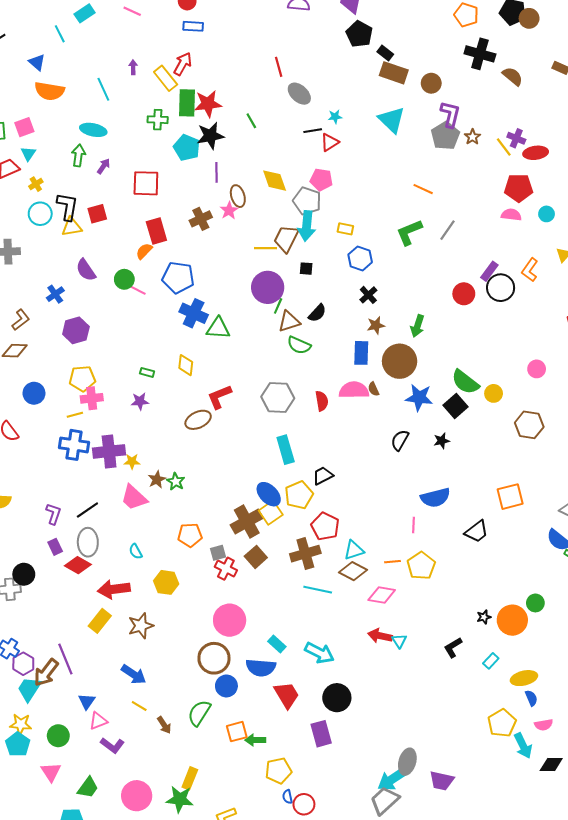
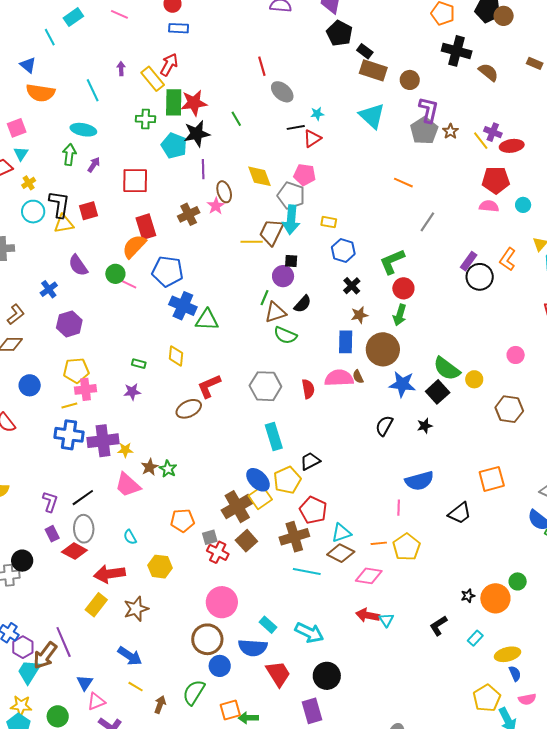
green L-shape: (409, 232) -> (392, 262), moved
orange semicircle: (144, 251) -> (134, 246), size x1.5
purple circle: (268, 287) -> (283, 276), moved, size x0.7
red circle: (464, 294) -> (403, 288), moved
brown arrow: (164, 725) -> (160, 705), turned -126

